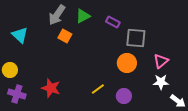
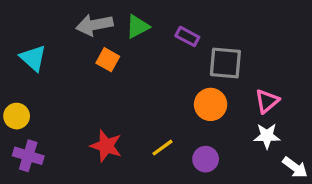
gray arrow: (57, 15) -> (94, 25), turned 45
red star: (51, 88) -> (106, 146), moved

